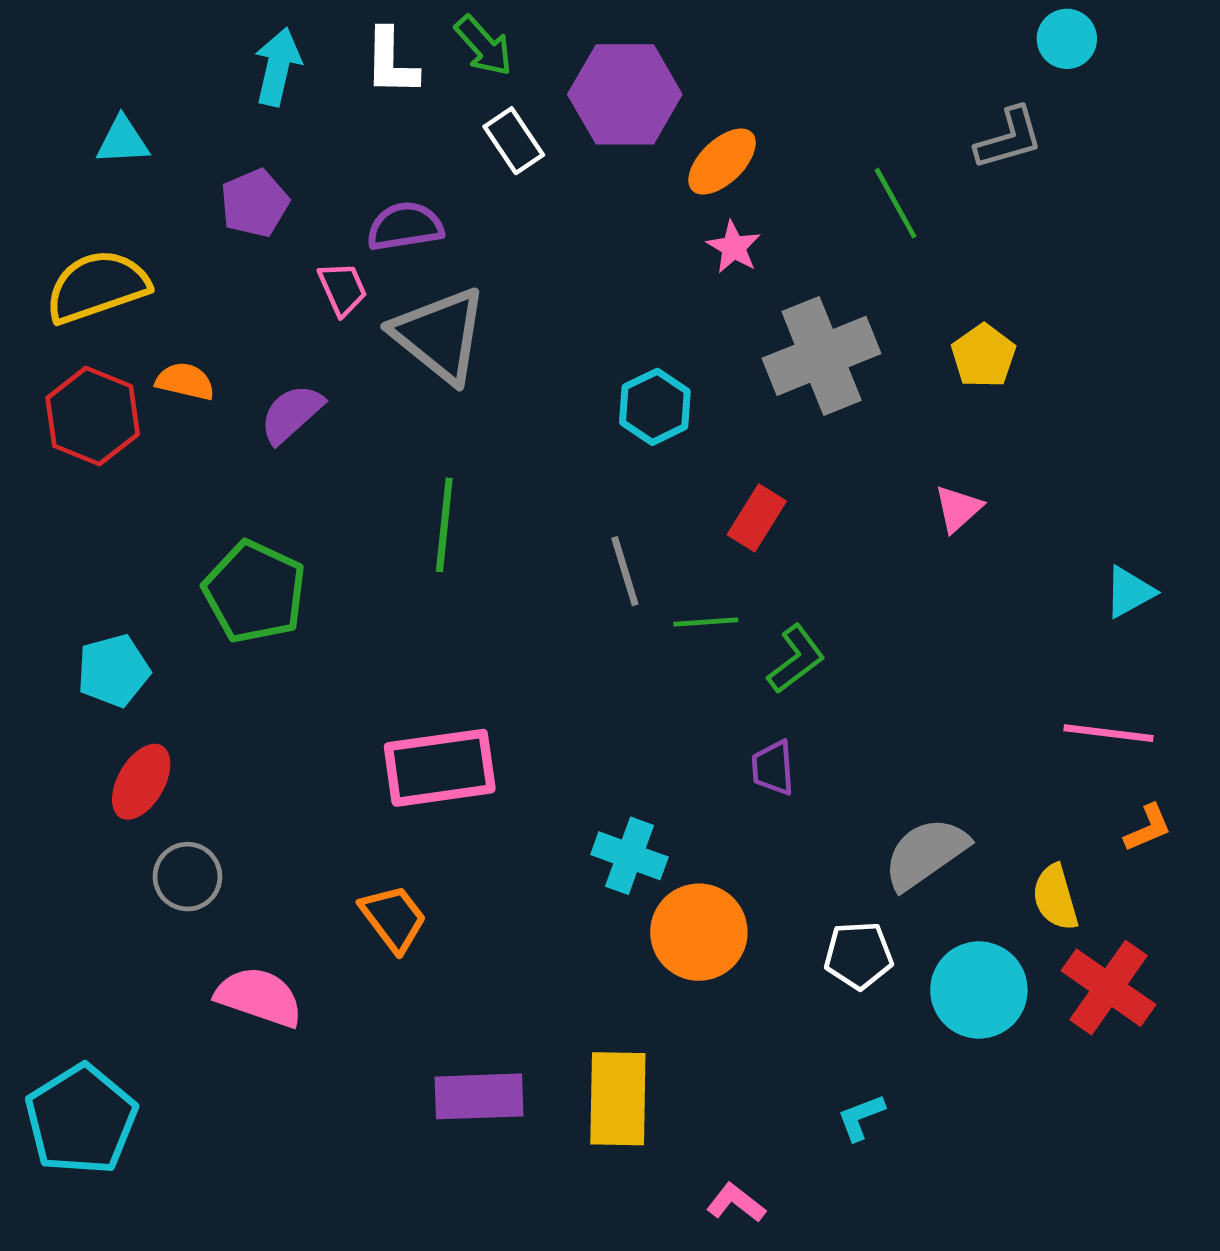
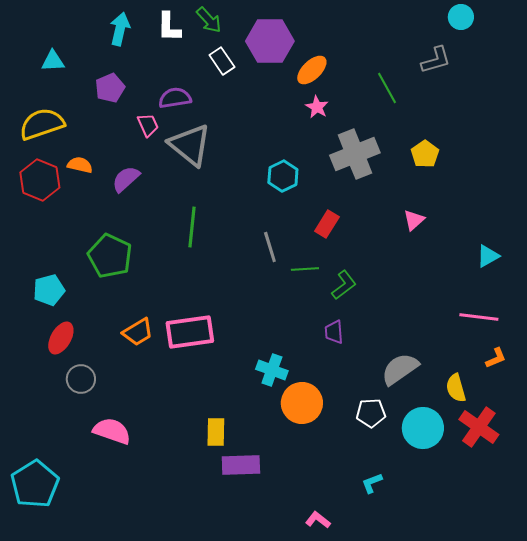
orange trapezoid: (393, 918) -> (138, 332), moved, turned 96
purple rectangle: (479, 1096) -> (241, 465), moved
yellow rectangle: (618, 1099) -> (216, 432), moved, size x0.7

